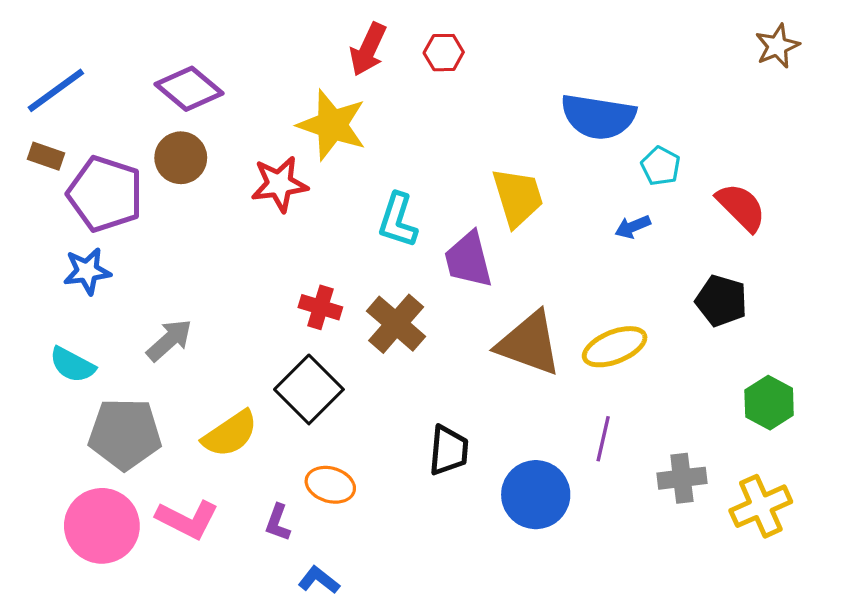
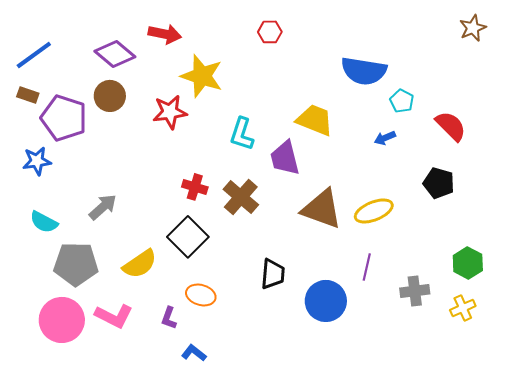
red arrow: (368, 49) -> (165, 34), moved, turned -104
yellow trapezoid: (518, 197) -> (315, 120), turned -51
blue star: (87, 271) -> (37, 161), moved
green hexagon: (769, 403) -> (468, 263), moved
yellow cross: (761, 506) -> (463, 308), size x0.7

